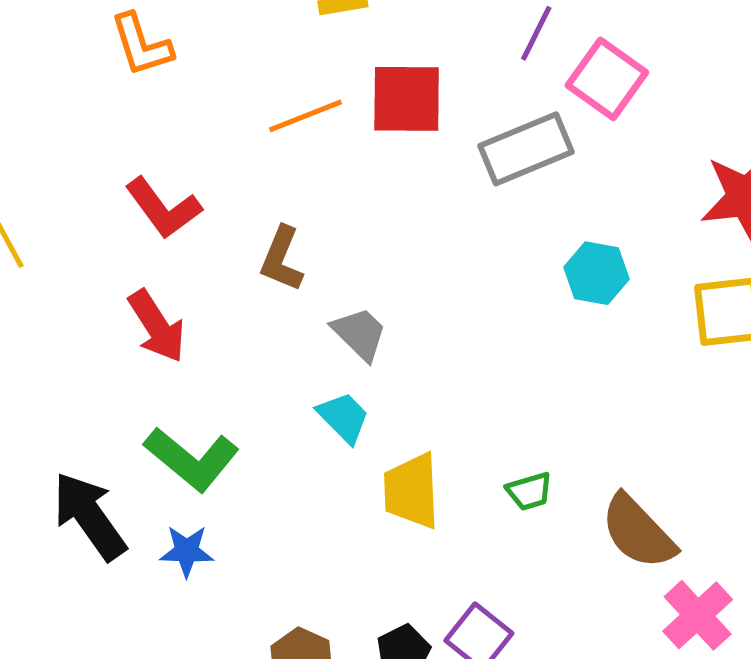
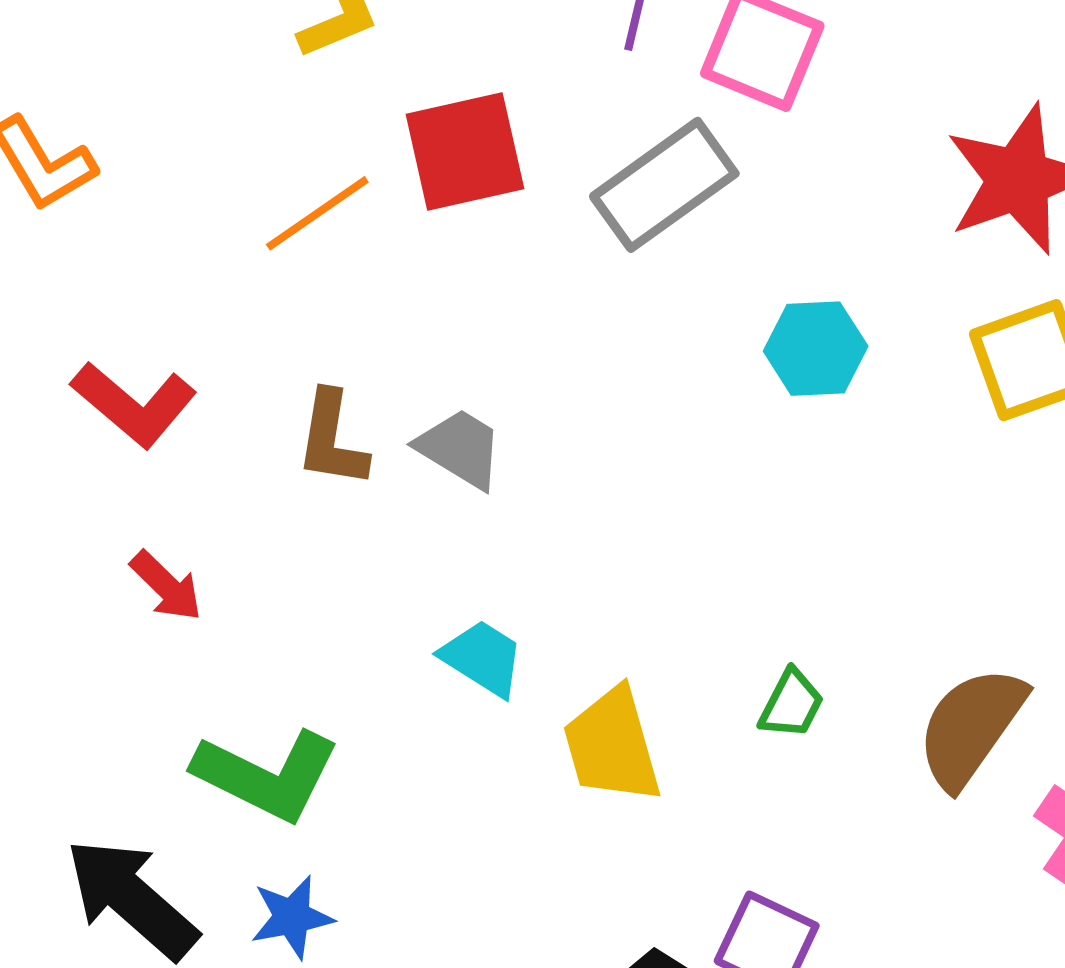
red arrow: (157, 326) -> (166, 586), size x0.7
gray trapezoid: (360, 334) -> (460, 448), moved
green trapezoid: (529, 491) -> (791, 704), turned -33
brown semicircle: (638, 532) -> (971, 727), turned 92

